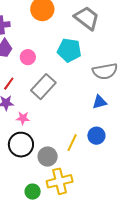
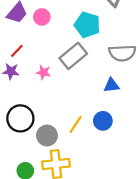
pink circle: (28, 57) -> (42, 17), moved
gray rectangle: (43, 87) -> (73, 56), moved
pink star: (23, 118) -> (43, 72), moved

